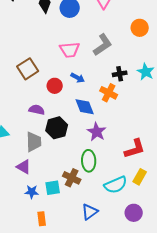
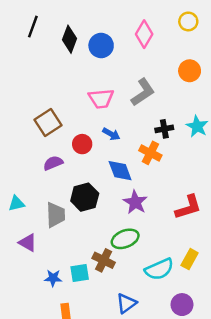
purple semicircle: (37, 110) -> (53, 163), moved, turned -35
red L-shape: (135, 149) -> (188, 207), moved
green ellipse: (89, 161) -> (125, 239), turned 70
purple triangle: (24, 167) -> (28, 243), moved

